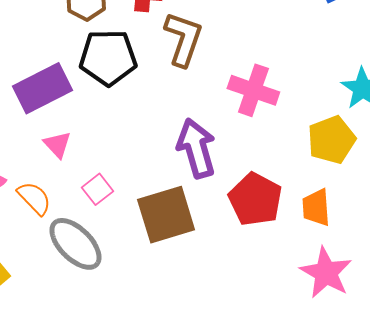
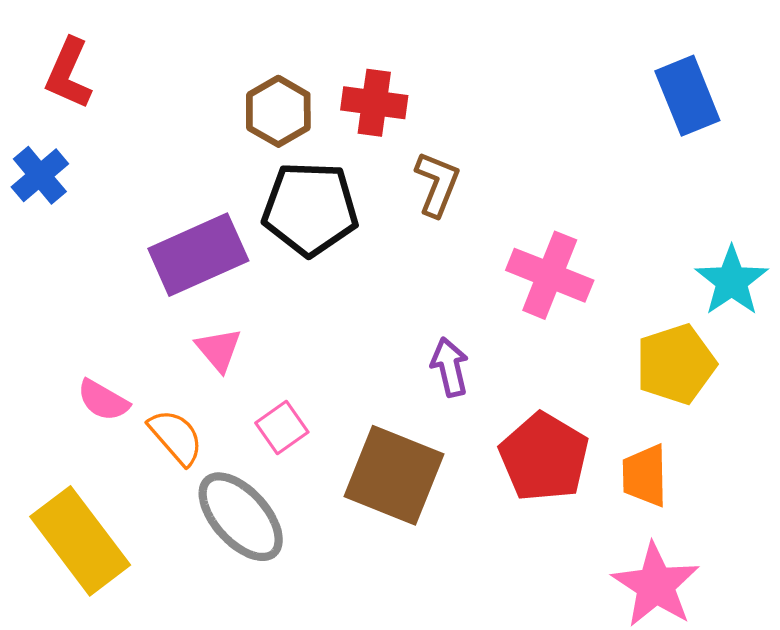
brown L-shape: (183, 39) -> (437, 184), size x0.7
purple arrow: (196, 148) -> (450, 367), size x0.6
brown square: (166, 215) -> (394, 475), turned 36

